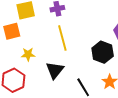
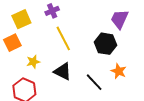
black triangle: (55, 70) -> (63, 71), turned -30

